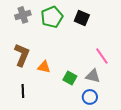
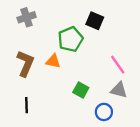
green pentagon: (52, 17) -> (70, 39), moved
orange triangle: (44, 67) -> (53, 61), moved
gray triangle: (93, 76) -> (119, 90), moved

